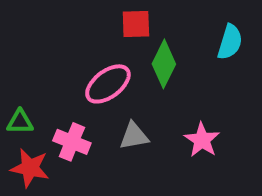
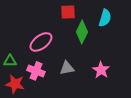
cyan semicircle: (230, 42) -> (105, 18), moved
pink ellipse: (108, 84) -> (41, 42), moved

